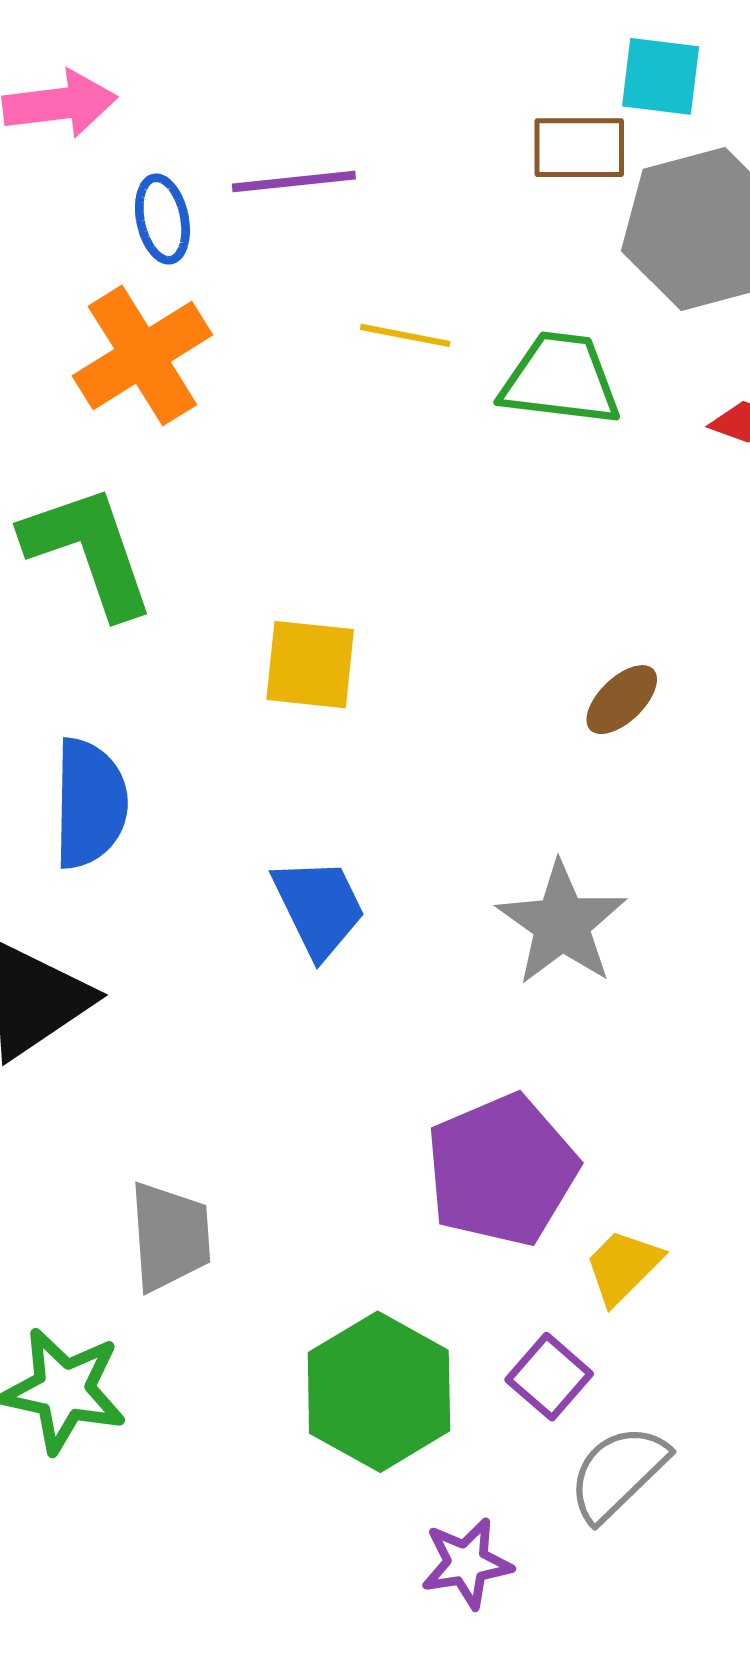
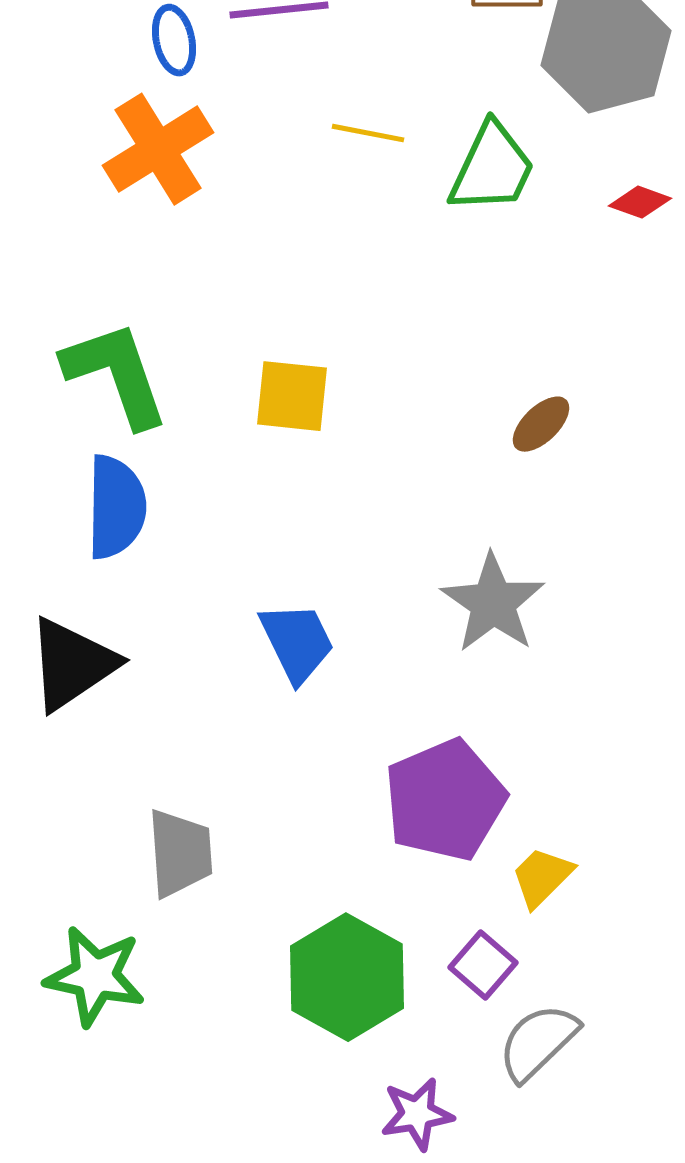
green trapezoid: (560, 379) -> (492, 168), turned 108
green L-shape: (89, 551) -> (116, 374), moved
blue trapezoid: (319, 907) -> (297, 642), moved

